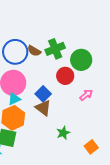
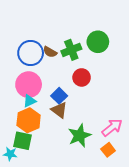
green circle: (81, 60) -> (98, 42), moved
pink arrow: (86, 95) -> (112, 127), moved, size x1.5
green star: (63, 133) -> (80, 136), size x1.6

